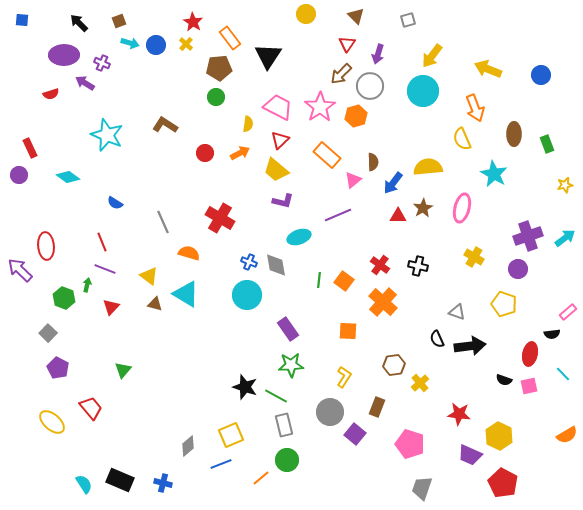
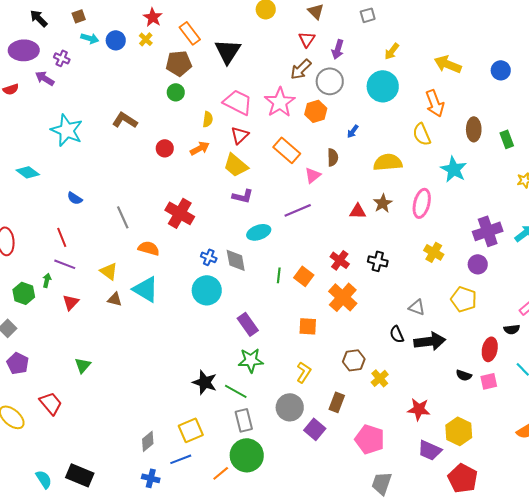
yellow arrow: (432, 56) -> (392, 51), size x0.7
blue arrow: (393, 183) -> (353, 131), moved, size x0.6
green circle: (287, 460) -> (247, 455), size x1.4
blue cross: (163, 483) -> (151, 478), moved

